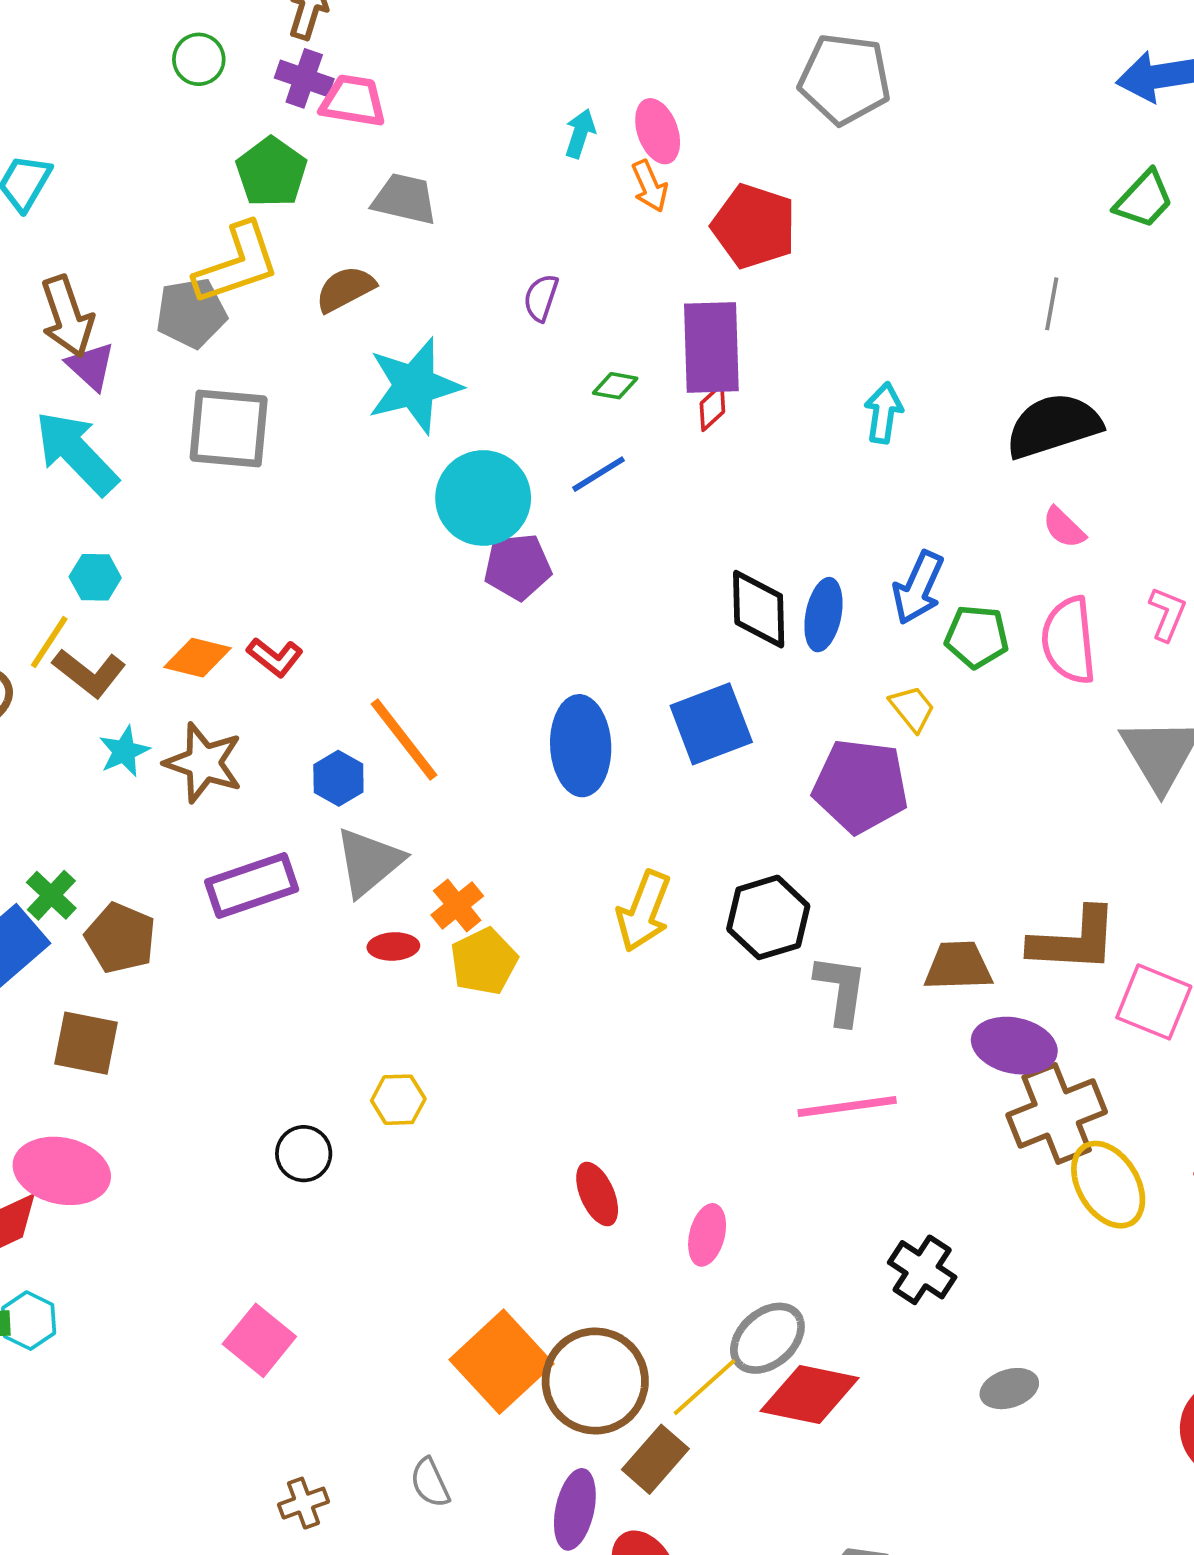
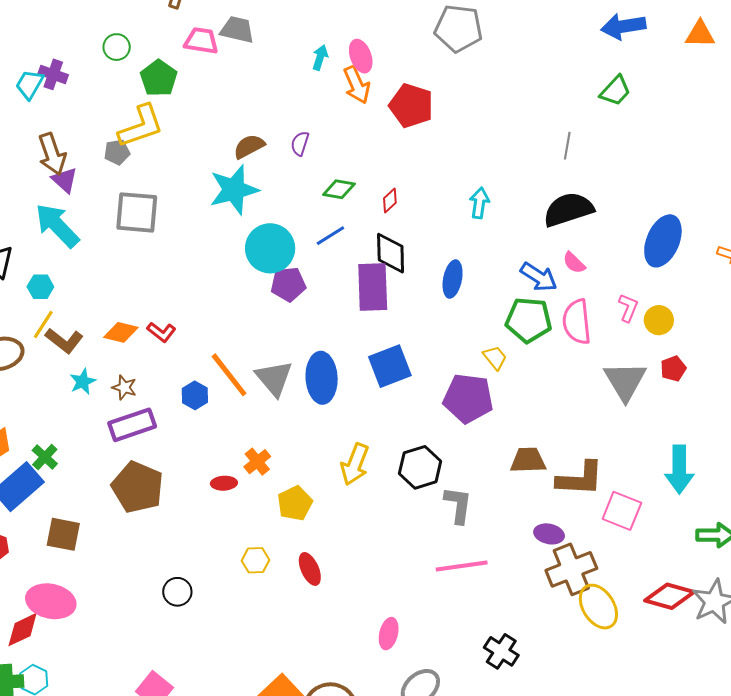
green circle: (199, 59) -> (117, 47), moved
purple cross: (304, 78) -> (53, 74), moved
orange arrow: (650, 186) -> (357, 85), size x1.4
gray trapezoid: (405, 199) -> (237, 30), moved
brown semicircle: (345, 289) -> (249, 146), moved
gray pentagon: (191, 313) -> (117, 152), size x0.7
purple rectangle: (711, 347) -> (373, 287), moved
green diamond: (615, 386) -> (339, 189), size x1.4
cyan hexagon: (95, 577) -> (40, 287), moved
blue arrow: (918, 588) -> (539, 277), moved, turned -81
black diamond: (759, 609) -> (391, 253), moved
blue ellipse: (823, 615) -> (453, 279), moved
green pentagon: (977, 637) -> (529, 320), size x1.4
brown star: (204, 763) -> (124, 387), size x0.6
gray triangle: (369, 862) -> (274, 378), moved, turned -30
purple rectangle: (252, 885) -> (132, 425), moved
brown pentagon: (120, 938) -> (138, 487), moved, size x1.4
yellow pentagon: (484, 961) -> (295, 503), moved
brown trapezoid: (958, 966) -> (528, 460), moved
purple ellipse: (1014, 1046) -> (549, 534), size x0.7
yellow hexagon: (398, 1100) -> (255, 560), moved
red ellipse: (597, 1194) -> (310, 569), moved

